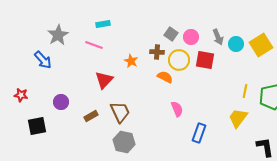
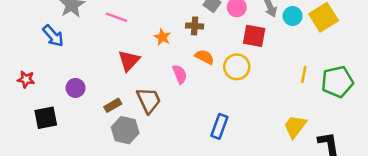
yellow circle: (179, 60) -> (237, 67), moved
pink semicircle: (177, 109) -> (180, 74), moved
yellow trapezoid: (238, 118) -> (295, 126), moved
blue rectangle: (199, 133) -> (219, 126), moved
gray hexagon: (124, 142) -> (125, 130), moved

